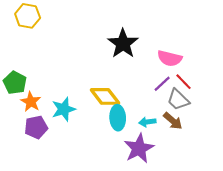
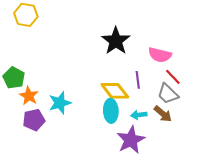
purple line: (162, 84) -> (138, 80), moved, turned -54
yellow diamond: (105, 96) -> (115, 91), moved

